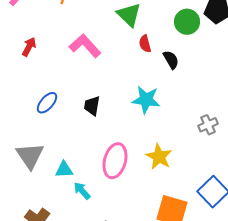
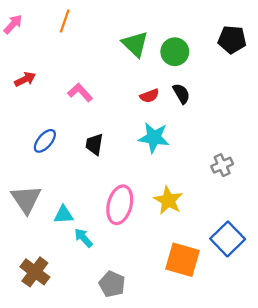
green circle: (187, 22) -> (175, 52), moved
red semicircle: (145, 44) -> (149, 96), moved, turned -96
pink L-shape: (85, 46) -> (80, 92), moved, size x0.7
red arrow: (29, 47) -> (25, 79), turned 36

